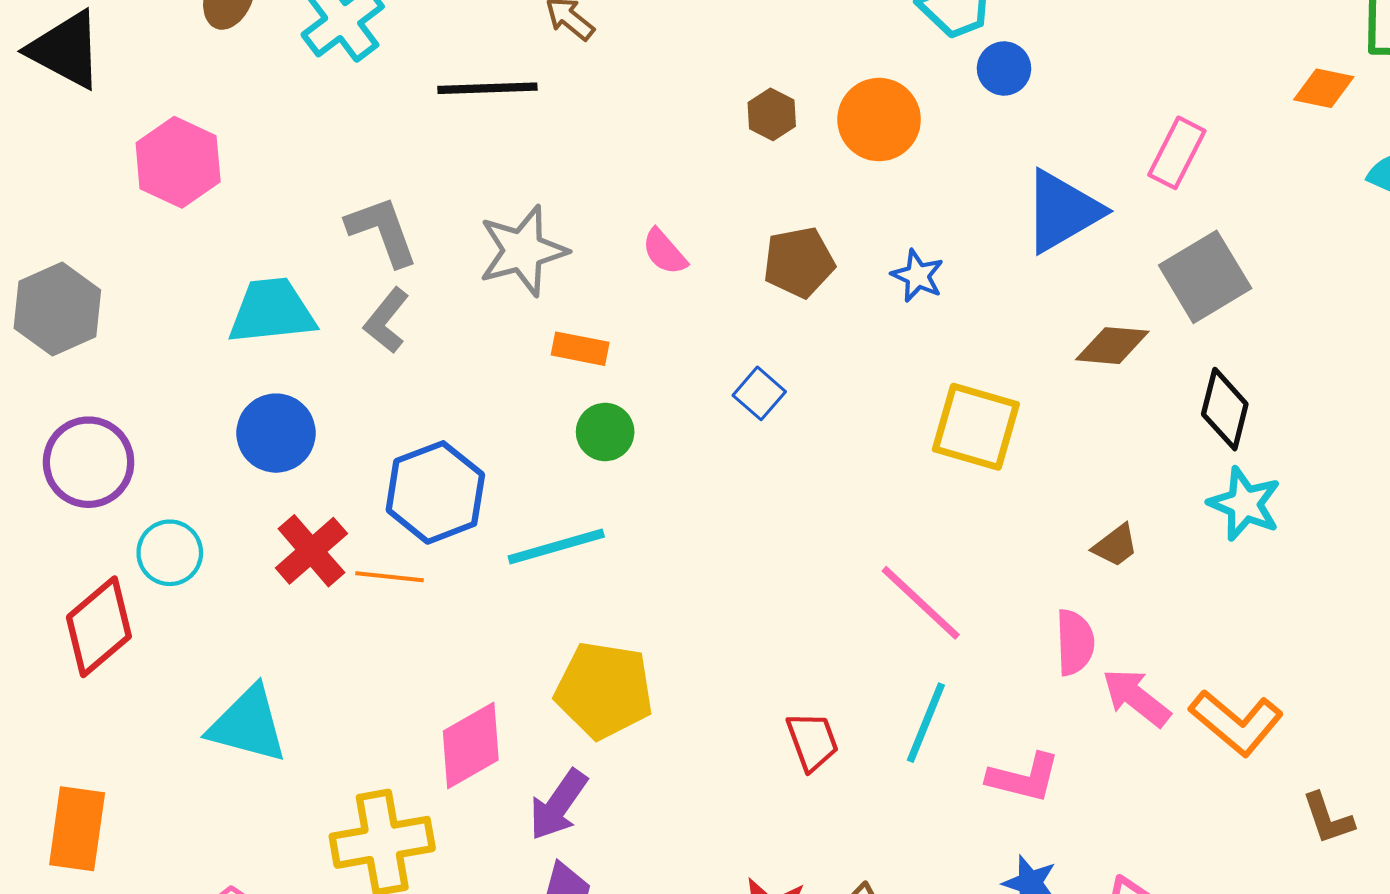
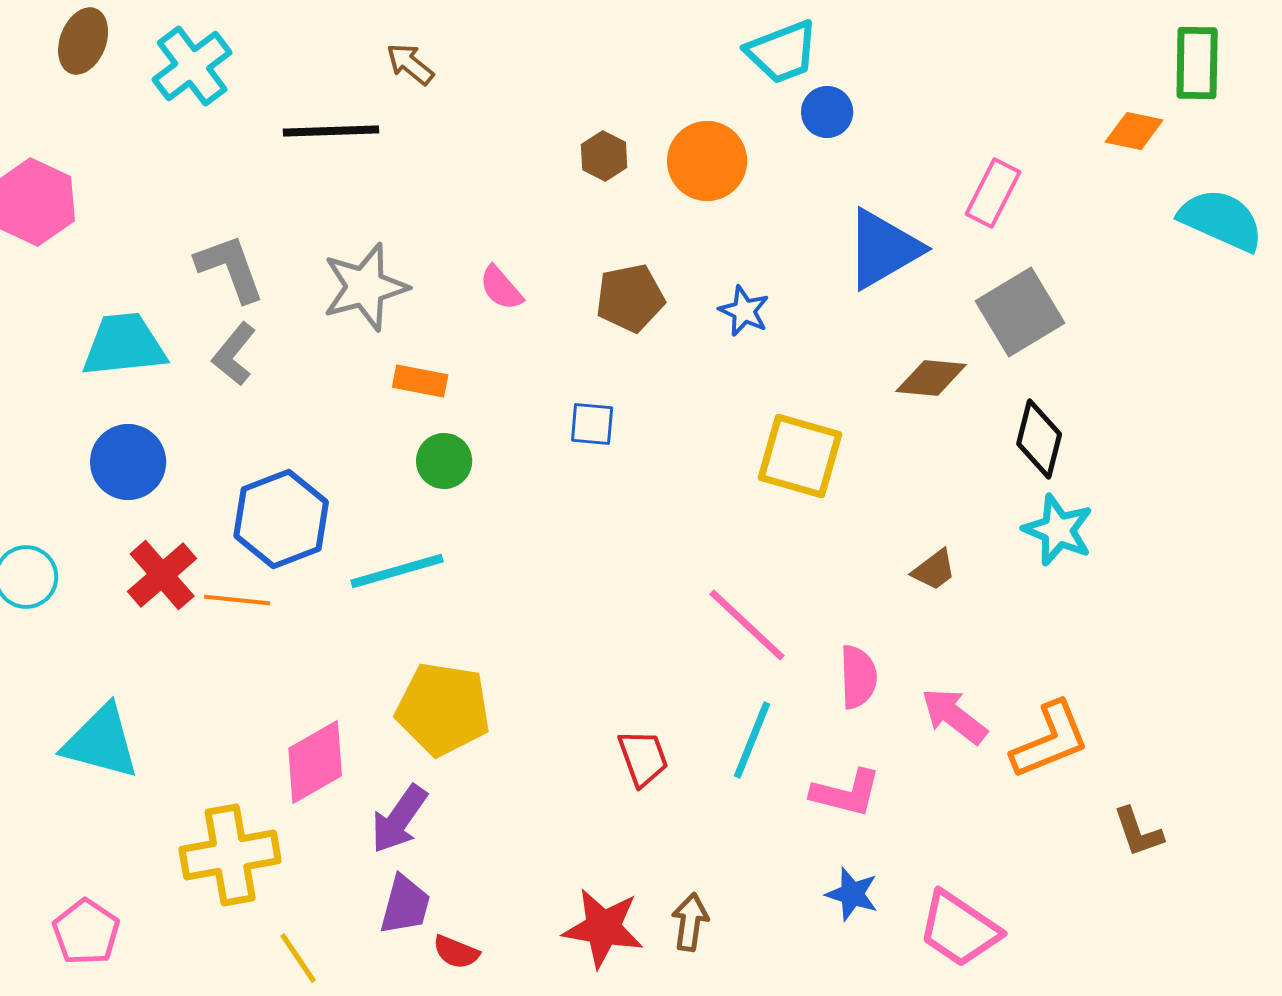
blue square: (759, 393) -> (592, 424), turned -36
pink semicircle: (1075, 642) -> (858, 677), moved
orange L-shape: (1236, 723) -> (1050, 740), turned -62

